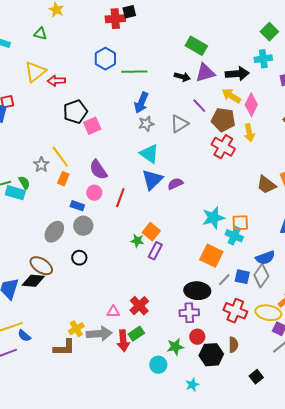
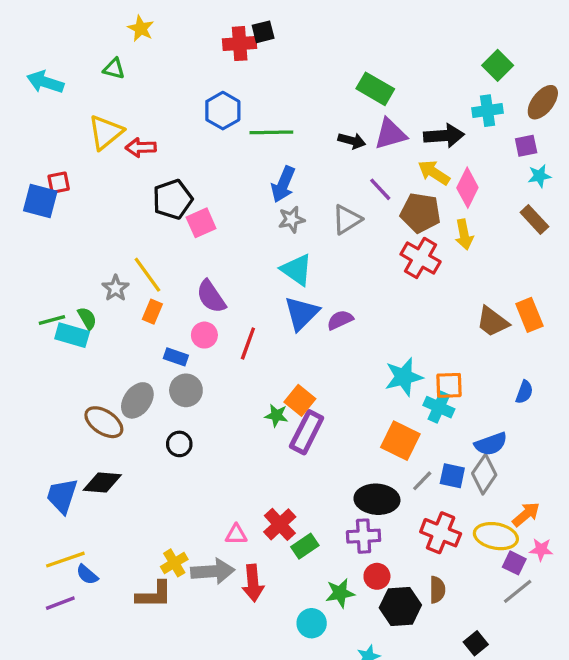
purple rectangle: (155, 251) -> (307, 432), size x1.4
brown ellipse: (41, 266) -> (104, 422), moved
green rectangle: (136, 334) -> (305, 546), moved

